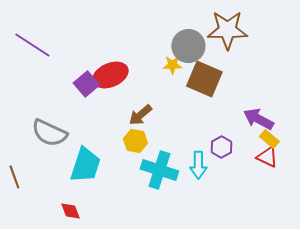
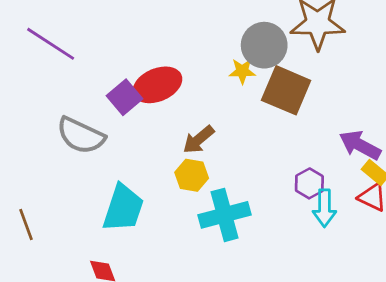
gray semicircle: (49, 133) -> (81, 136), moved
cyan arrow: (198, 165) -> (324, 208), moved
cyan cross: (159, 170) -> (224, 215), turned -33

